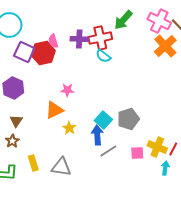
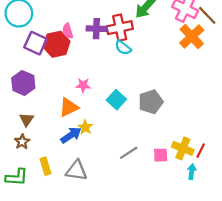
gray pentagon: (128, 119) -> (151, 102), moved
cyan square: (103, 120) -> (116, 100), moved
blue arrow: (97, 135) -> (71, 135), moved, turned 60

